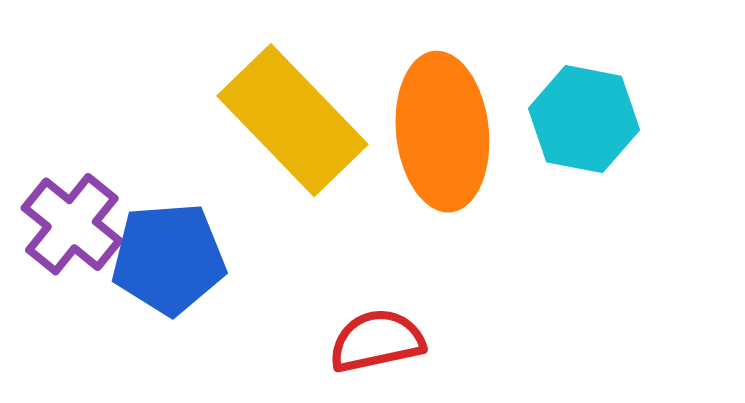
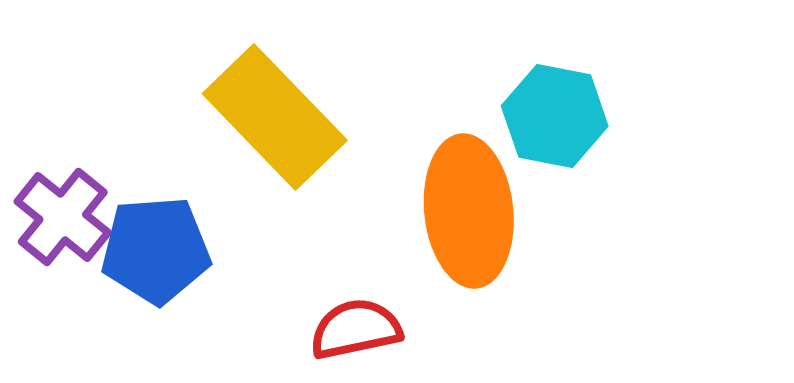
orange ellipse: (442, 132) -> (469, 211), moved

